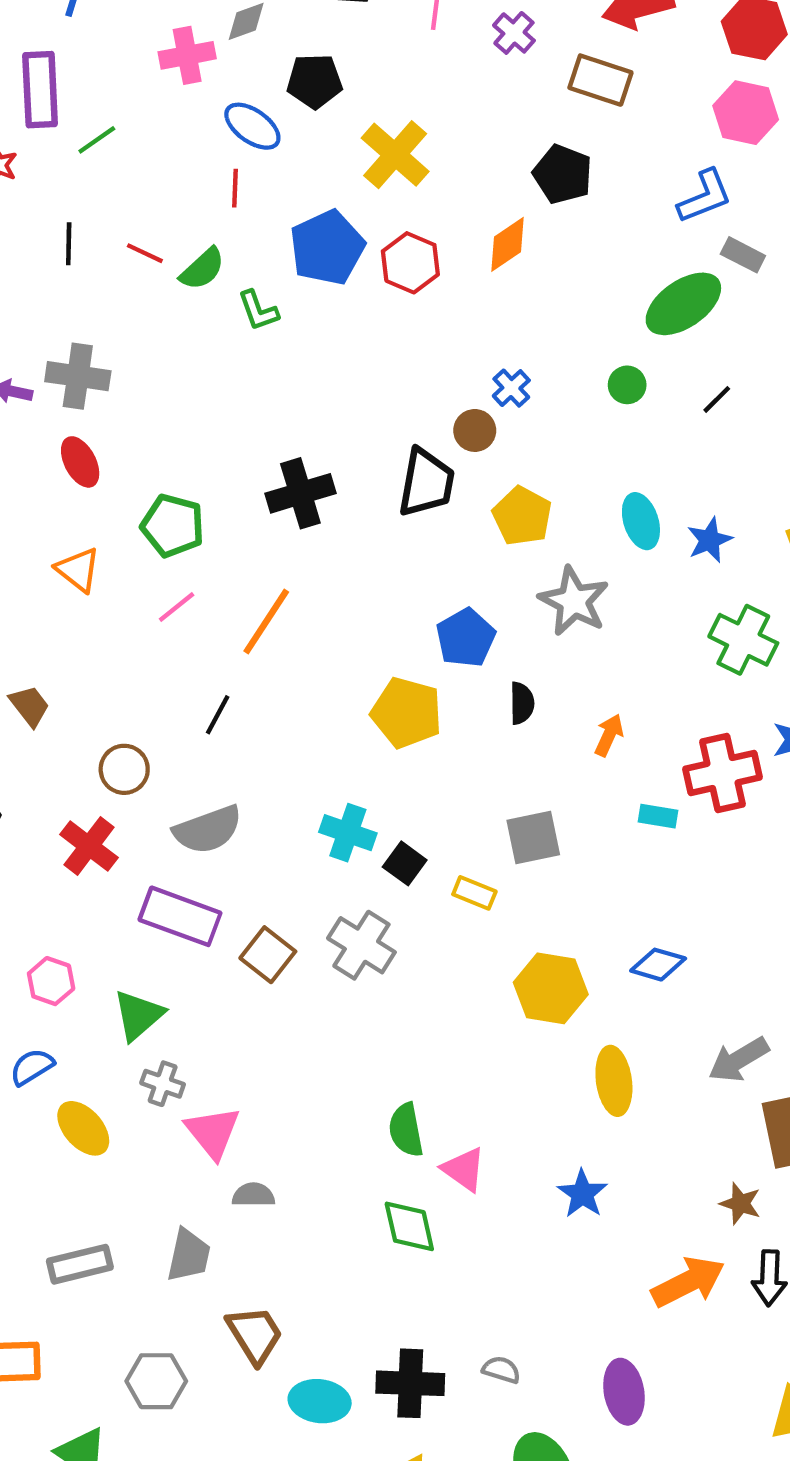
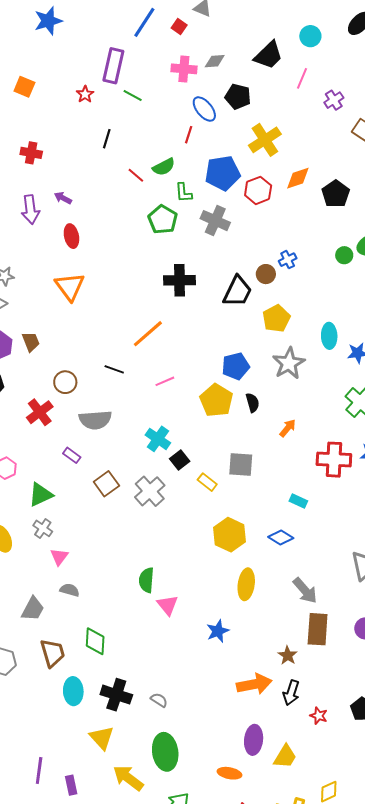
green line: (97, 140) -> (133, 95), turned 48
black pentagon: (563, 174) -> (336, 194), moved
orange diamond: (507, 244) -> (298, 178), moved
red line: (145, 253) -> (136, 175), moved
gray cross: (78, 376) -> (215, 221), moved
green circle: (627, 385) -> (344, 255), moved
red ellipse: (80, 462) -> (71, 236), moved
green pentagon: (173, 526) -> (163, 219), moved
orange triangle: (78, 570) -> (70, 287), size x1.4
pink line: (177, 607) -> (165, 381), moved
black semicircle: (522, 703) -> (253, 403), turned -30
yellow pentagon: (407, 713) -> (216, 400), moved
black line: (218, 715) -> (114, 369), turned 66
cyan rectangle: (658, 816) -> (298, 501), moved
purple rectangle: (180, 916) -> (72, 455), size x0.5
gray arrow: (739, 1060) -> (305, 590), turned -116
pink triangle: (213, 1132) -> (59, 557), size x0.7
green diamond: (409, 1226) -> (95, 641), moved
purple ellipse: (624, 1392) -> (254, 740), moved
cyan ellipse: (320, 1401) -> (73, 691), turned 64

